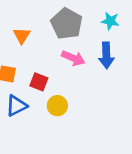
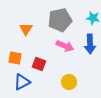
gray pentagon: (67, 24) -> (60, 20), turned 30
yellow circle: (57, 106) -> (69, 82), moved

